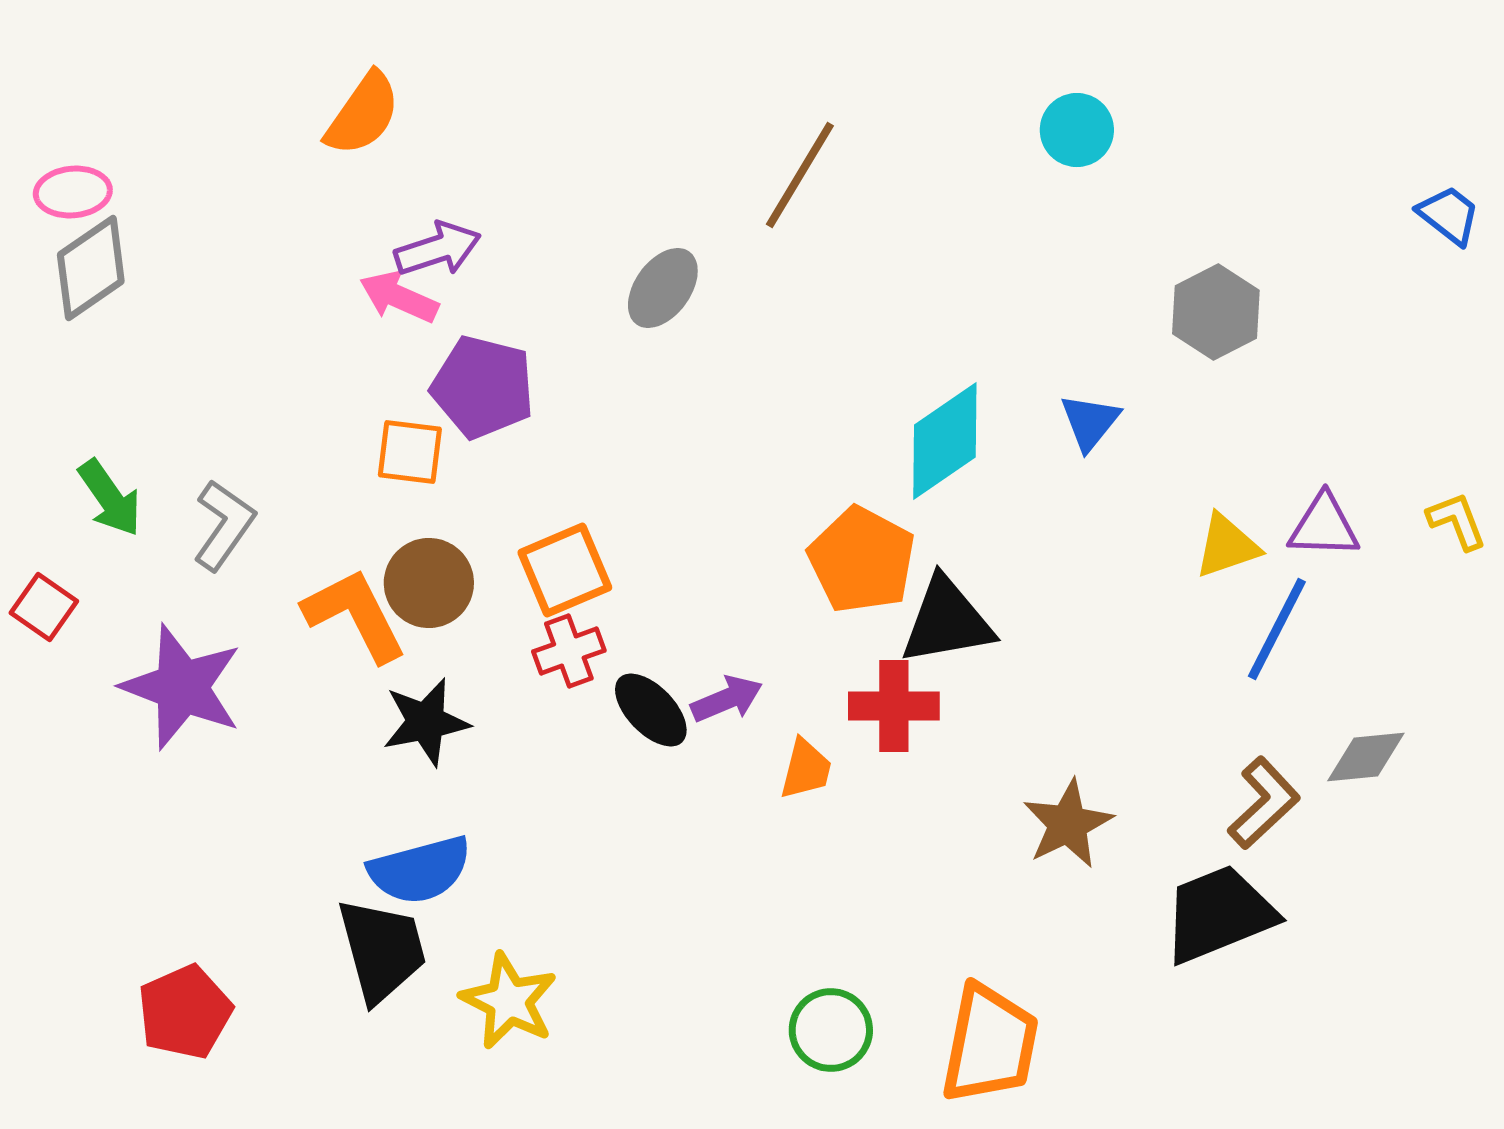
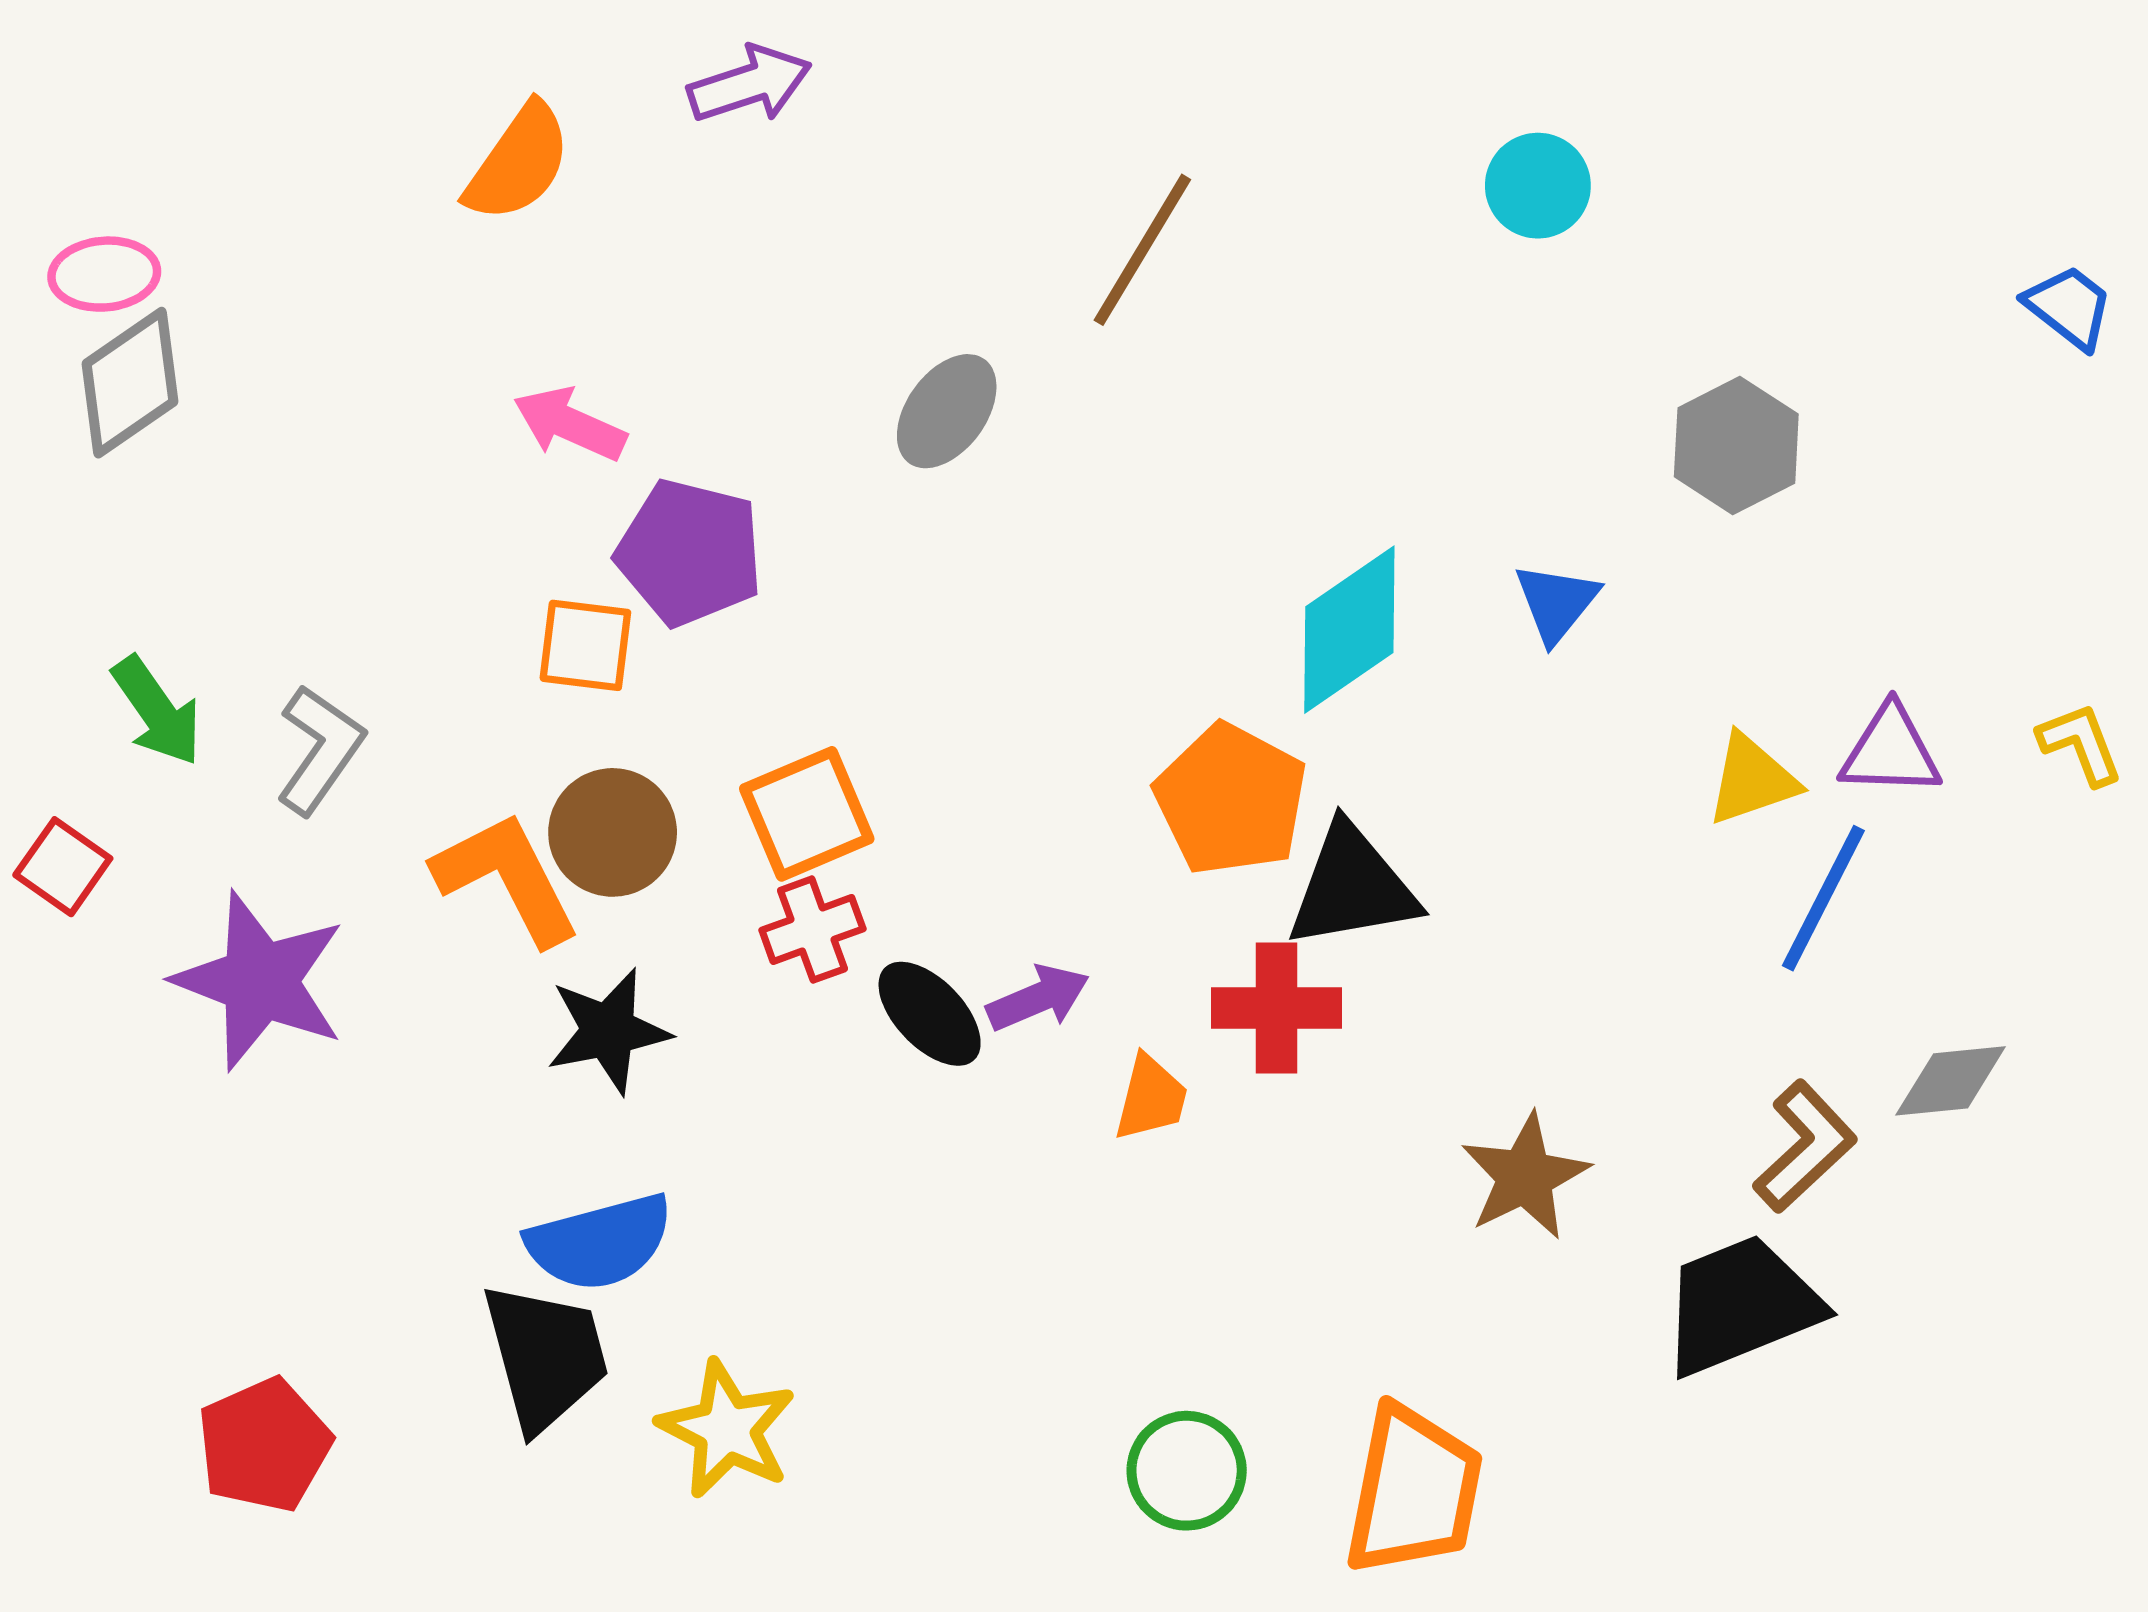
purple arrow: (438, 249) -> (750, 84), moved

